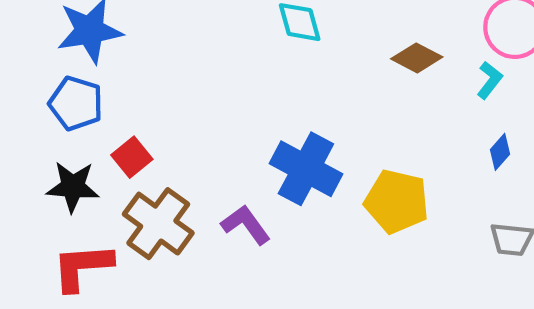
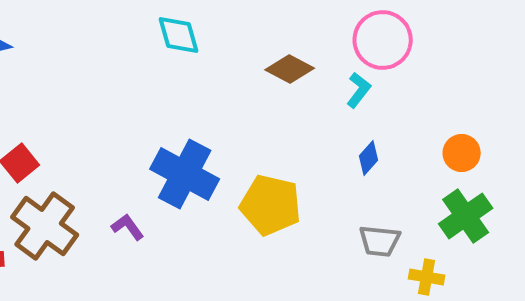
purple L-shape: (246, 225) -> (128, 227), size x0.7

